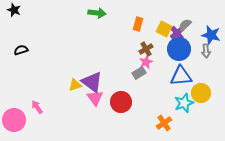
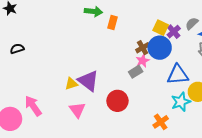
orange rectangle: (138, 24) -> (112, 23), moved
gray semicircle: (185, 25) -> (192, 24), moved
blue circle: (179, 49) -> (160, 48), moved
pink triangle: (95, 98) -> (77, 110), moved
pink arrow: (37, 107) -> (33, 106), size x1.5

